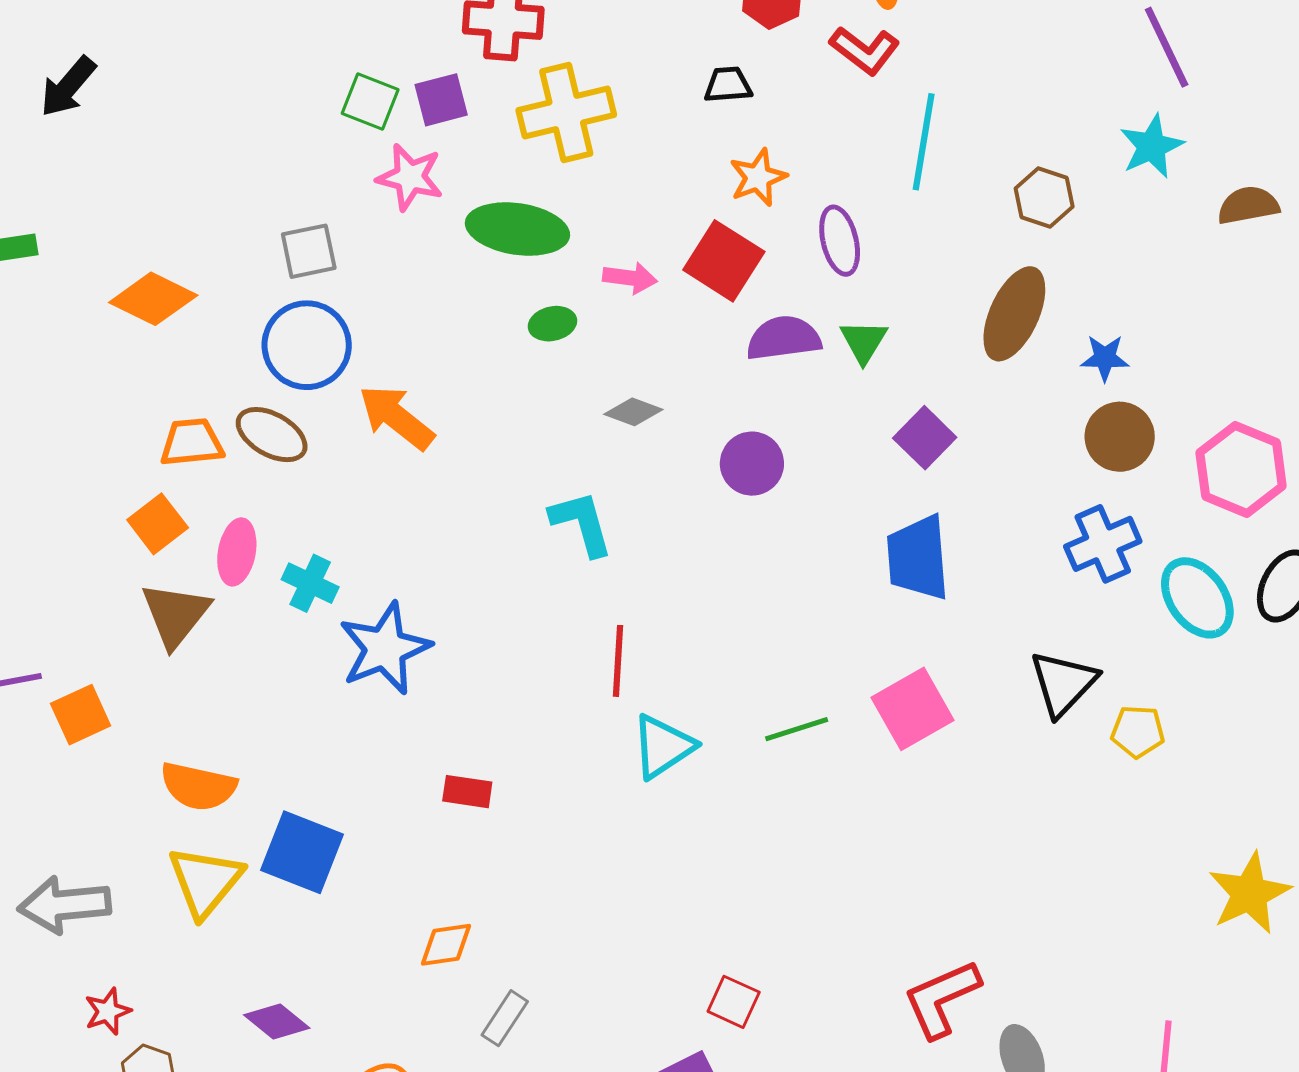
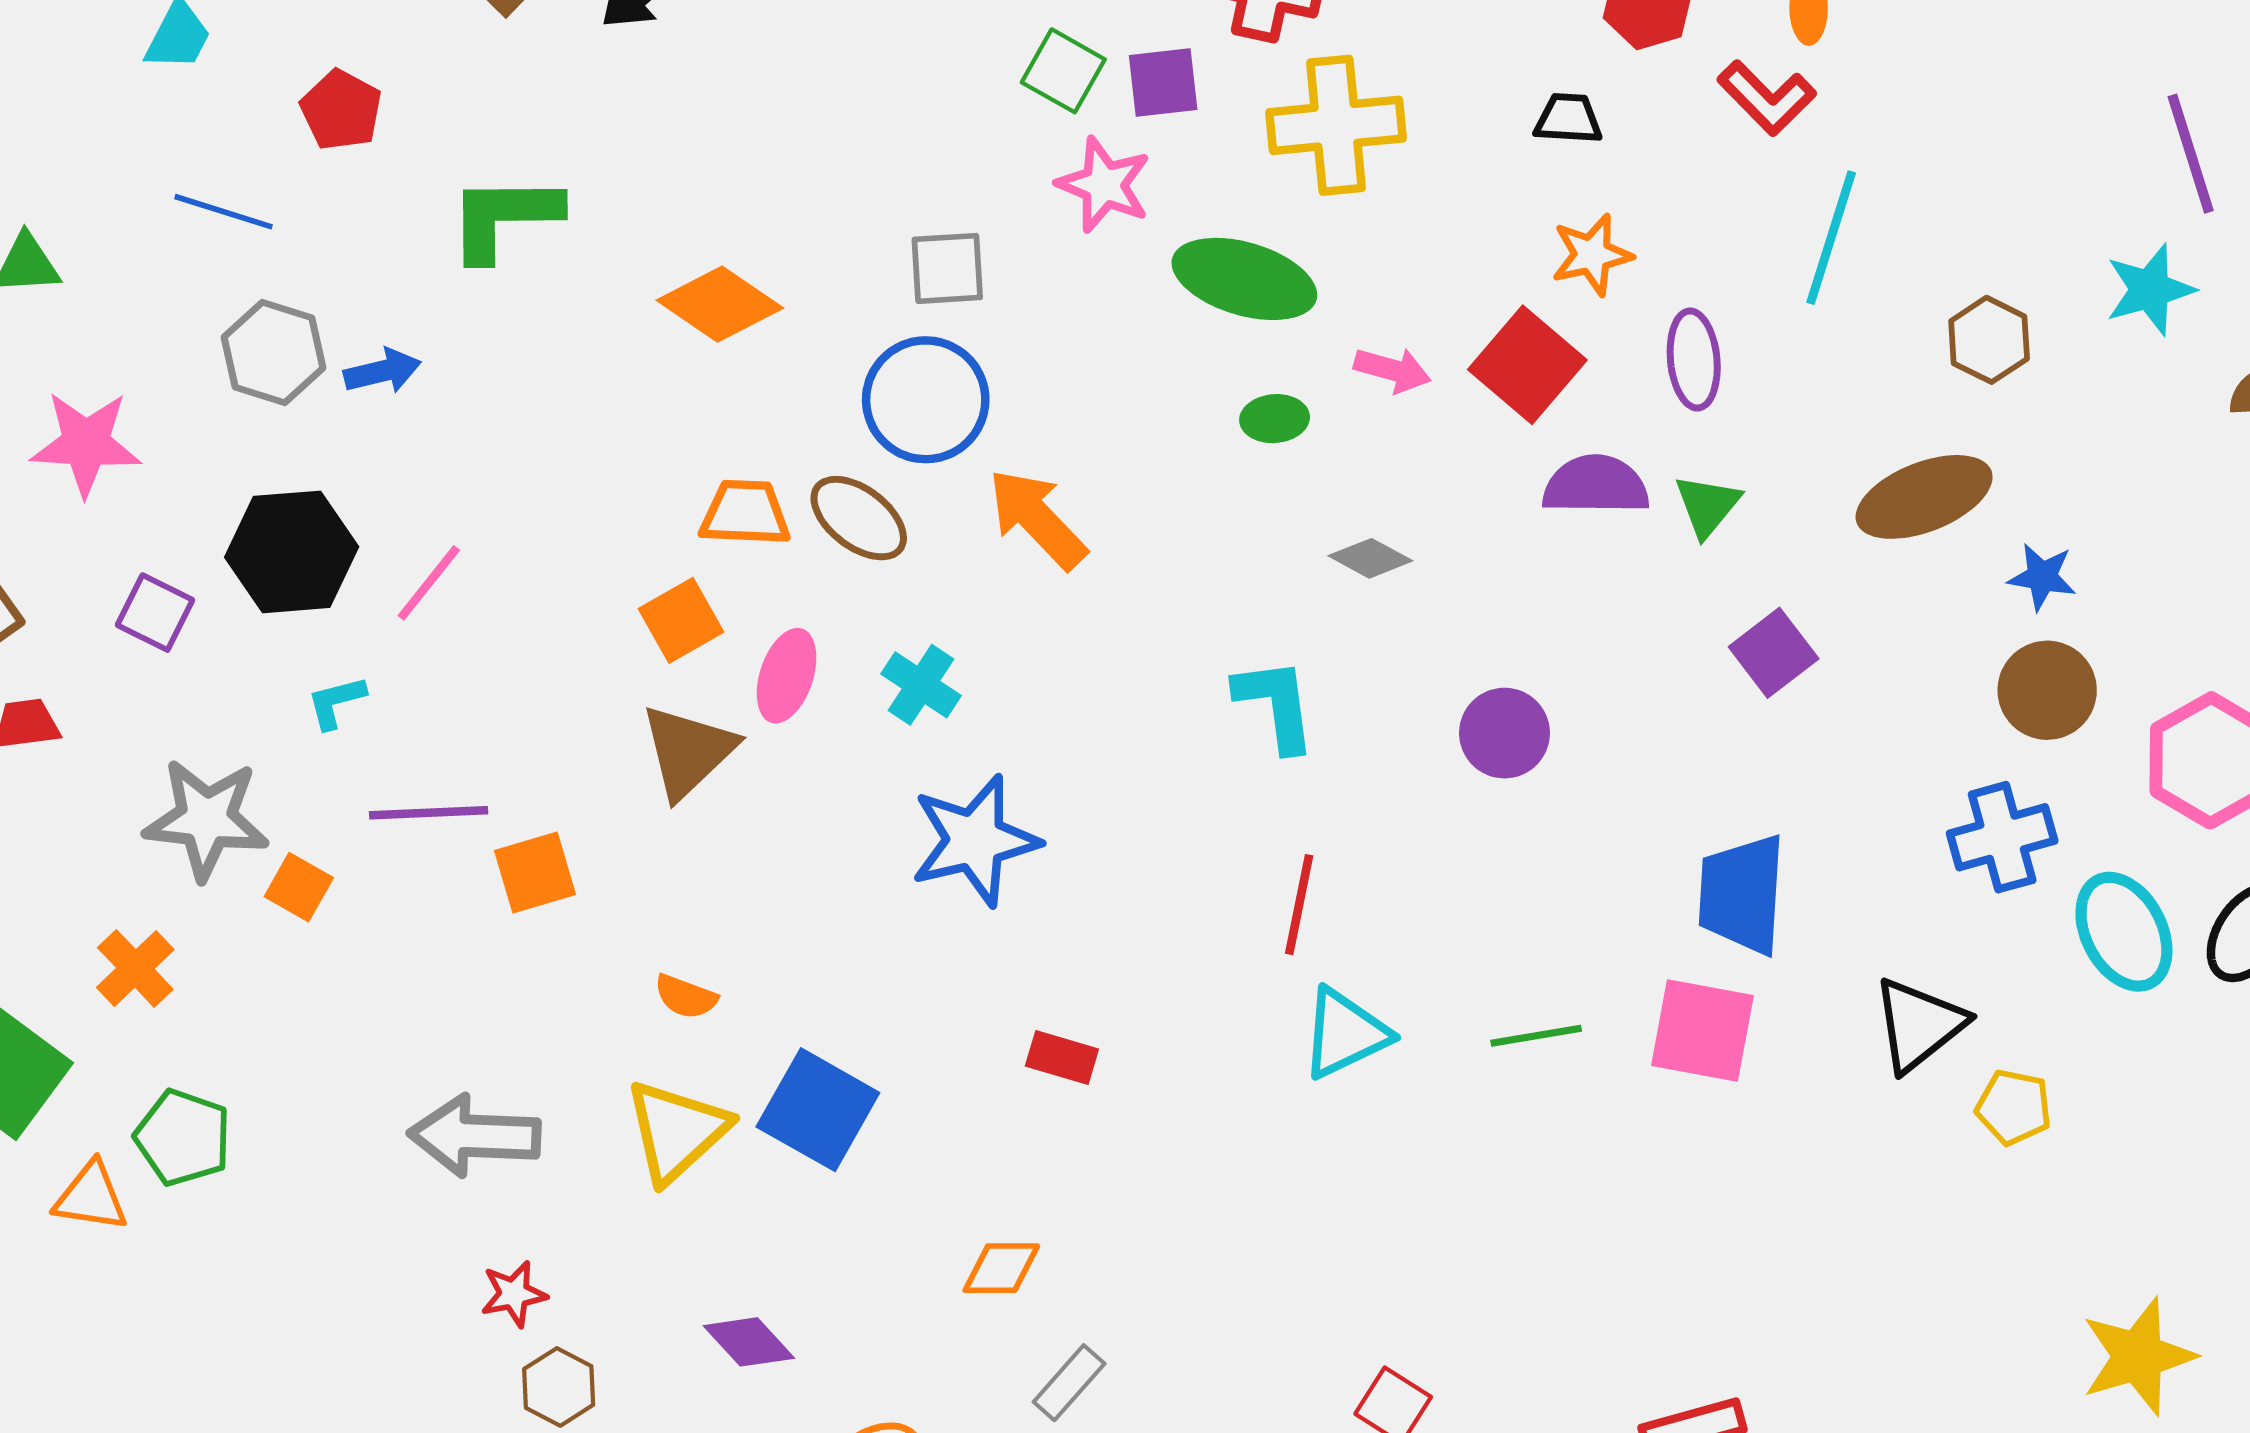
brown ellipse: (1014, 314) -> (1924, 497), turned 36
purple circle: (752, 464) -> (1505, 733), moved
blue trapezoid: (918, 558) -> (1742, 894), moved
cyan cross: (310, 583) -> (921, 685), moved
pink square: (913, 709) -> (1702, 1030), turned 32
orange semicircle: (198, 786) -> (686, 997), size x0.6

